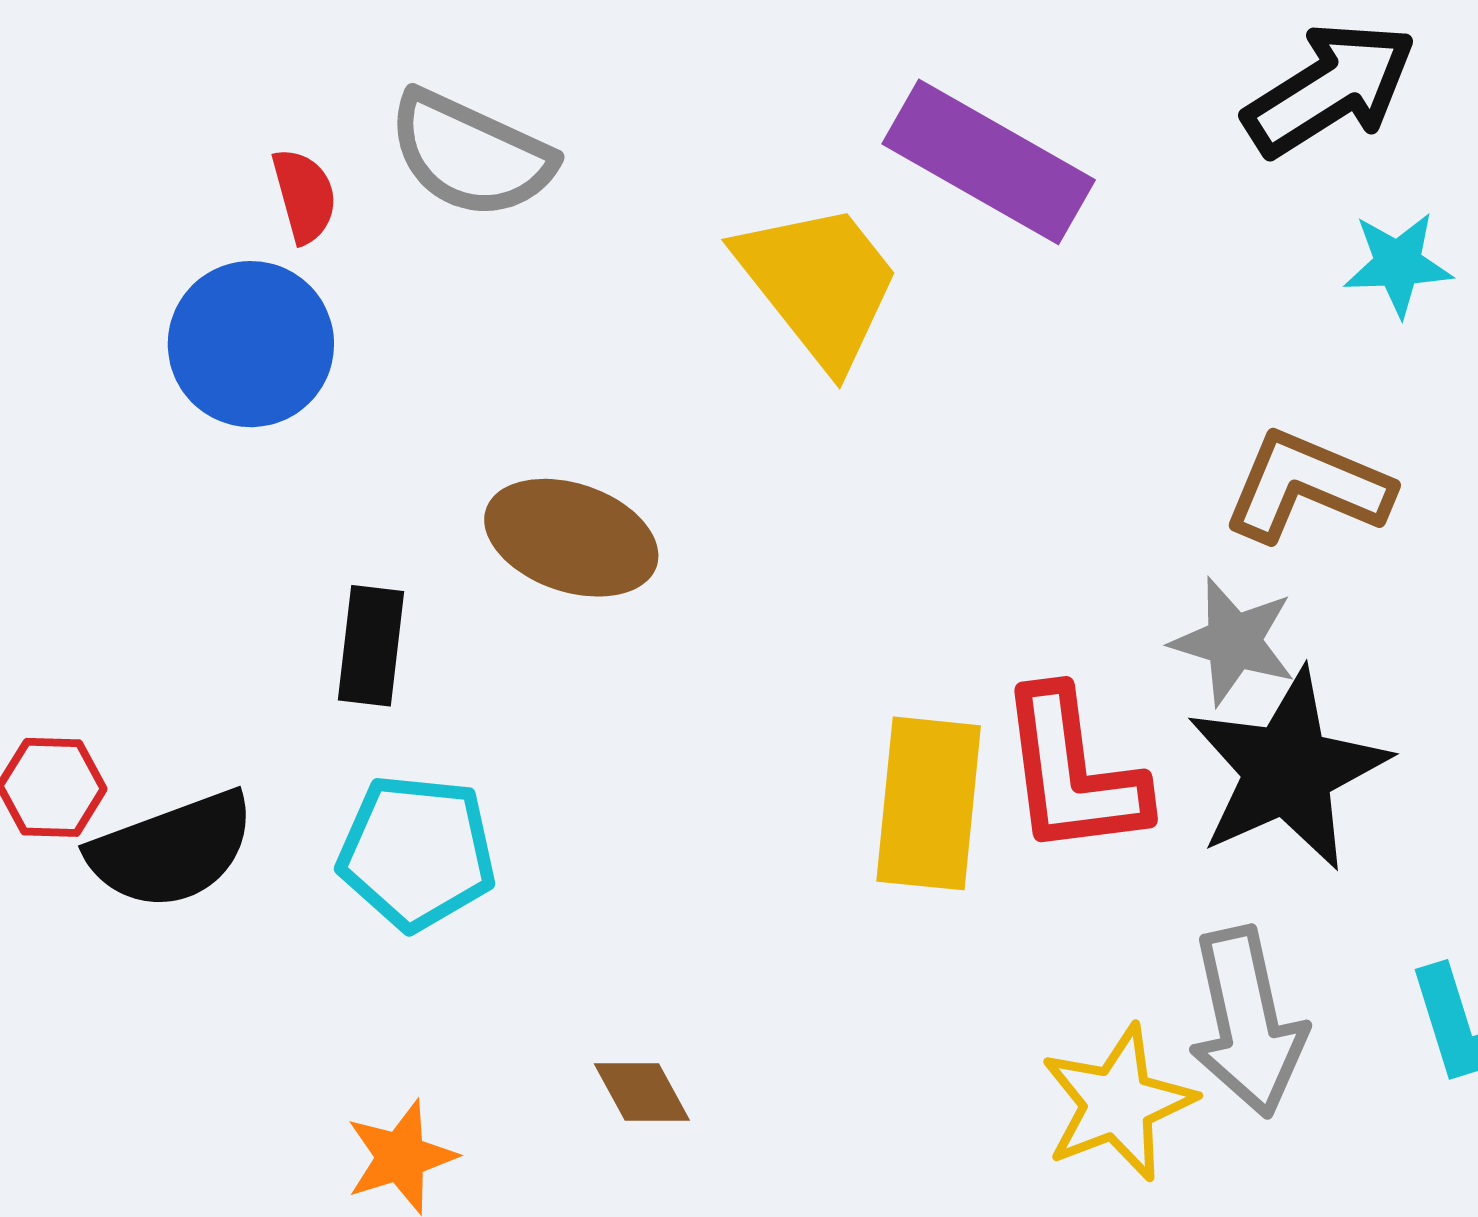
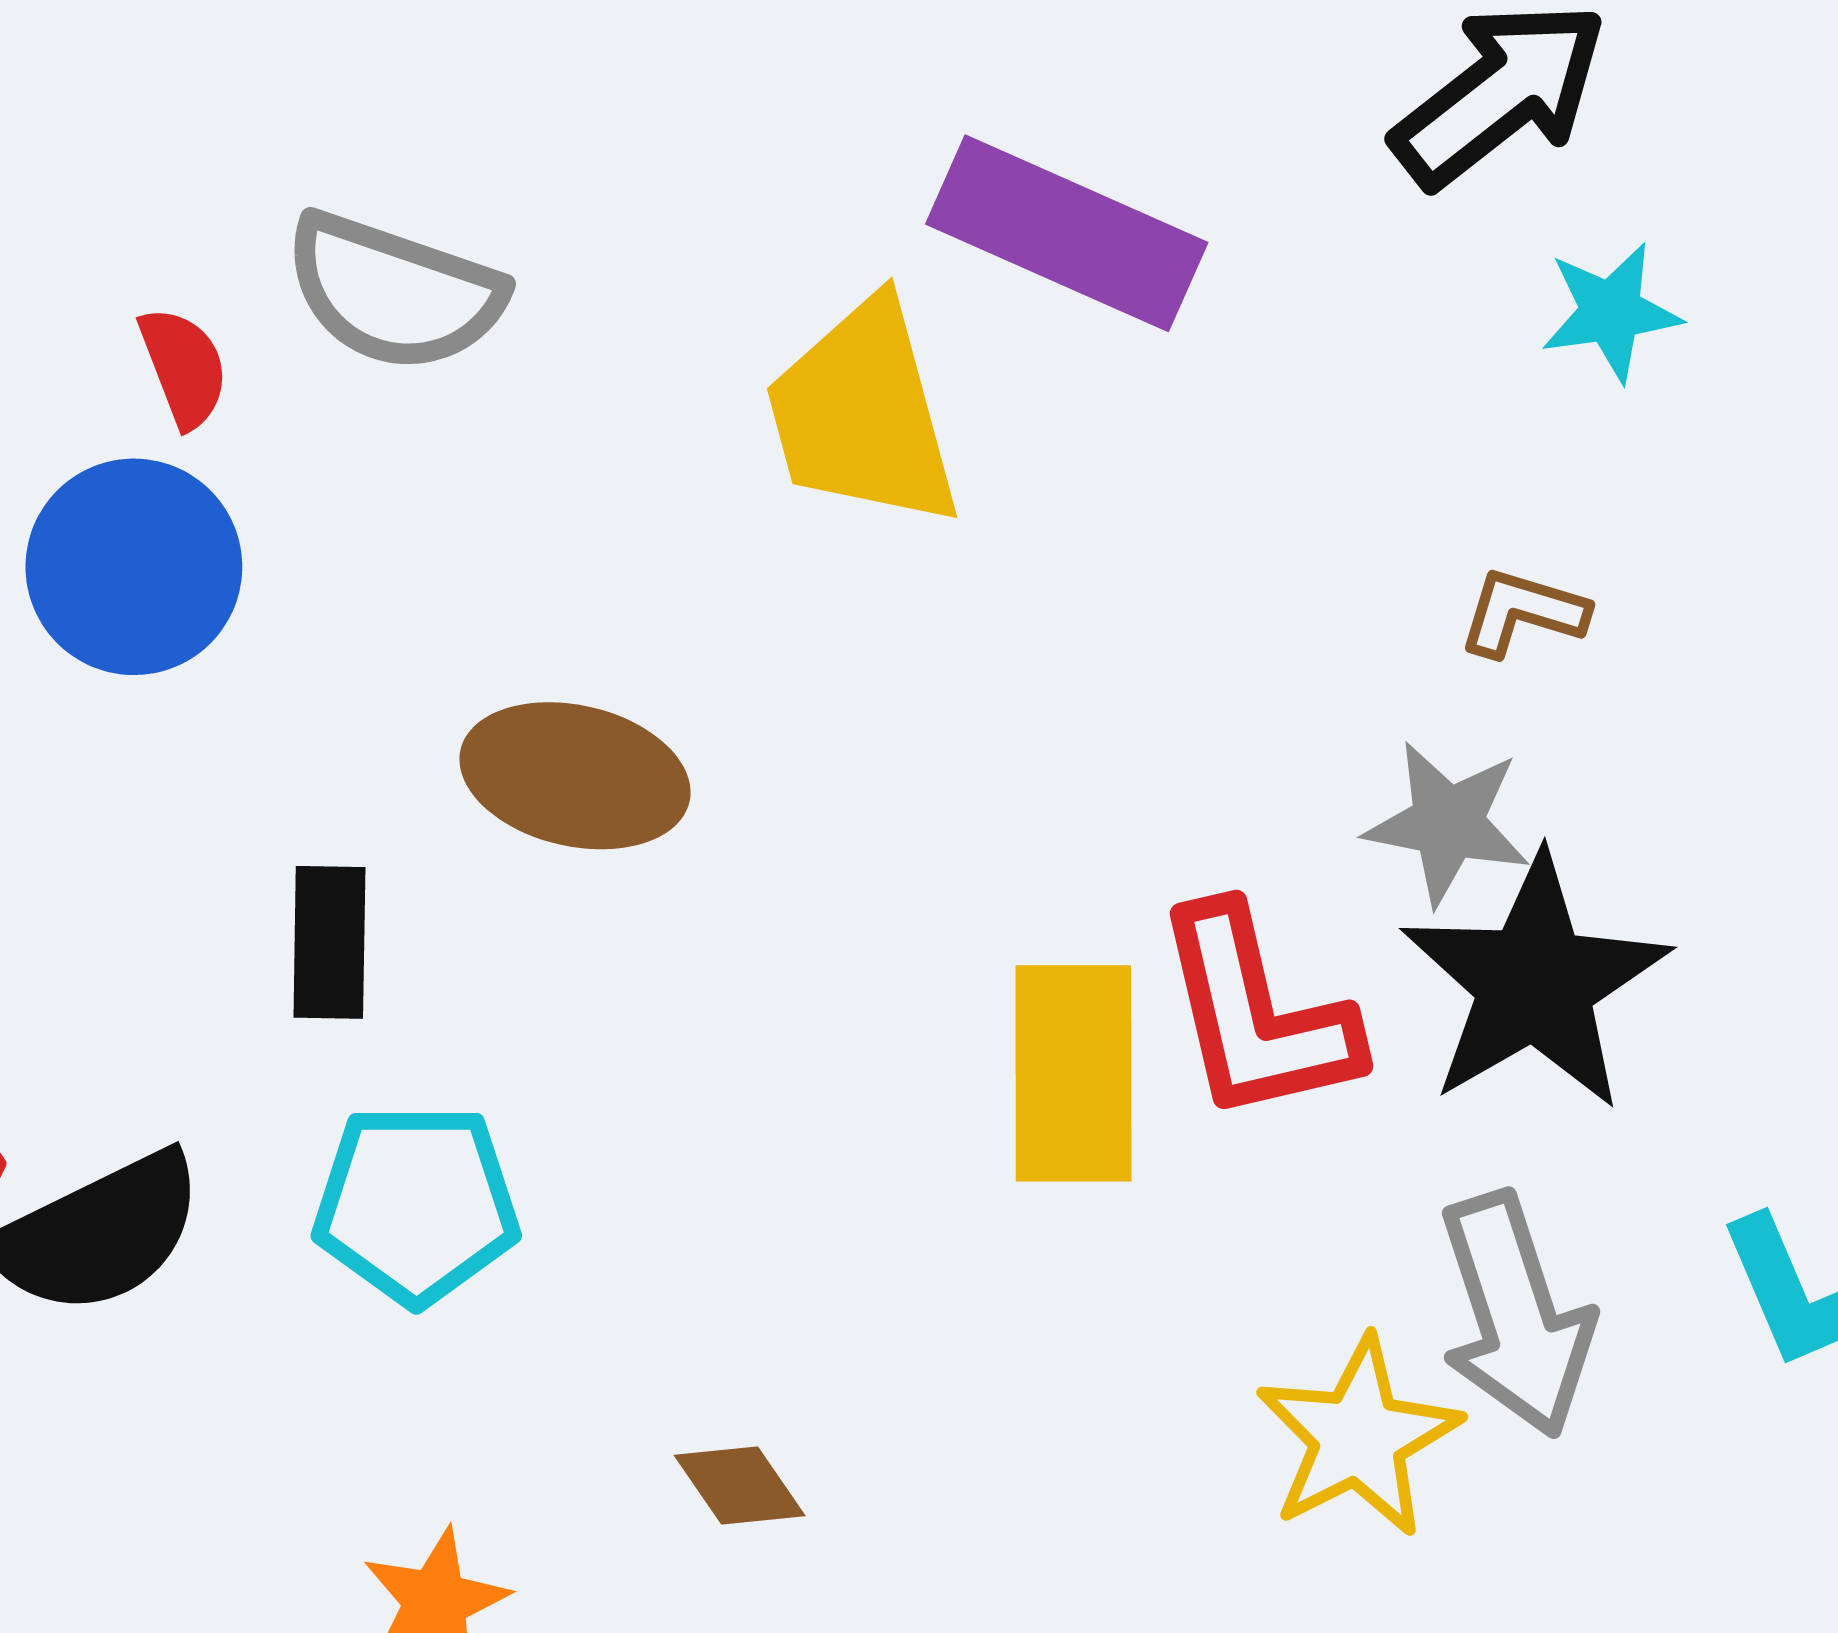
yellow trapezoid: (819, 284) -> (863, 414), turned -151
brown L-shape: (1307, 486) -> (1523, 612), size x0.6

